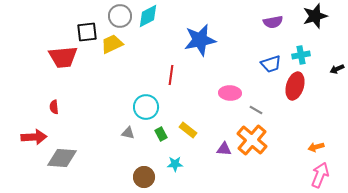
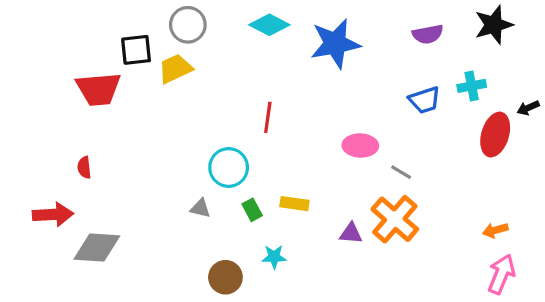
cyan diamond: (148, 16) -> (269, 25), moved, turned 55
blue star: (200, 40) -> (335, 44), moved
red ellipse: (295, 86) -> (495, 135), moved
yellow rectangle: (188, 130) -> (294, 204), turned -30

